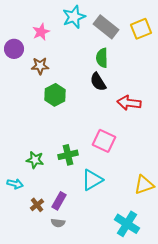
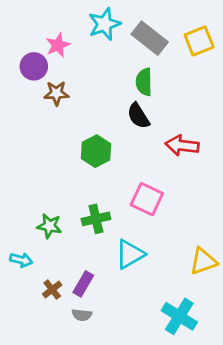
purple circle: (14, 49) -> (34, 66), moved
green hexagon: (55, 95) -> (96, 151), moved

